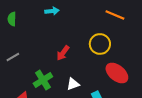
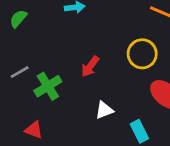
green semicircle: (12, 19) -> (18, 19), turned 40
green cross: (43, 80) -> (48, 86), moved

